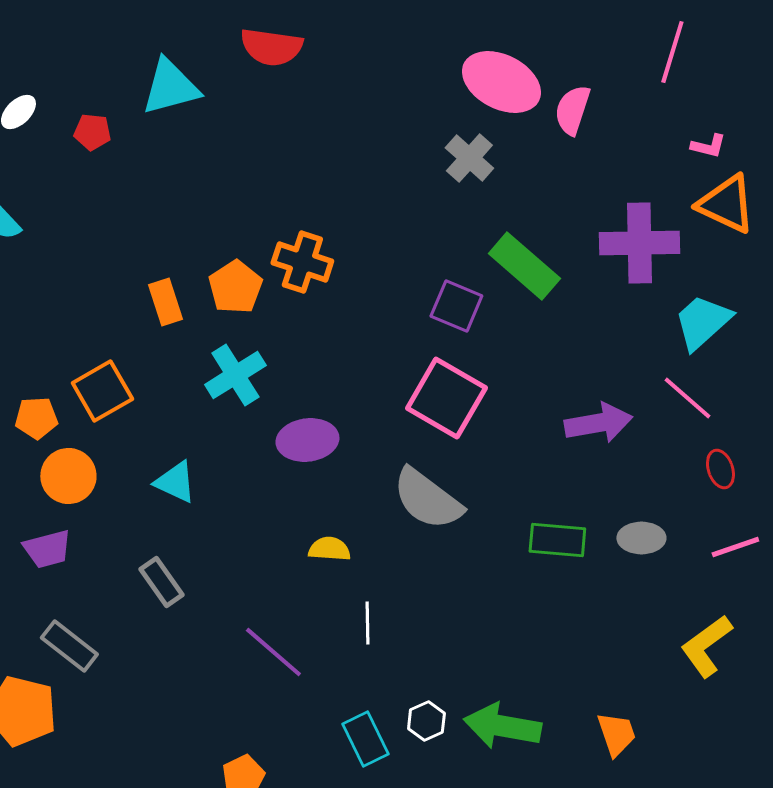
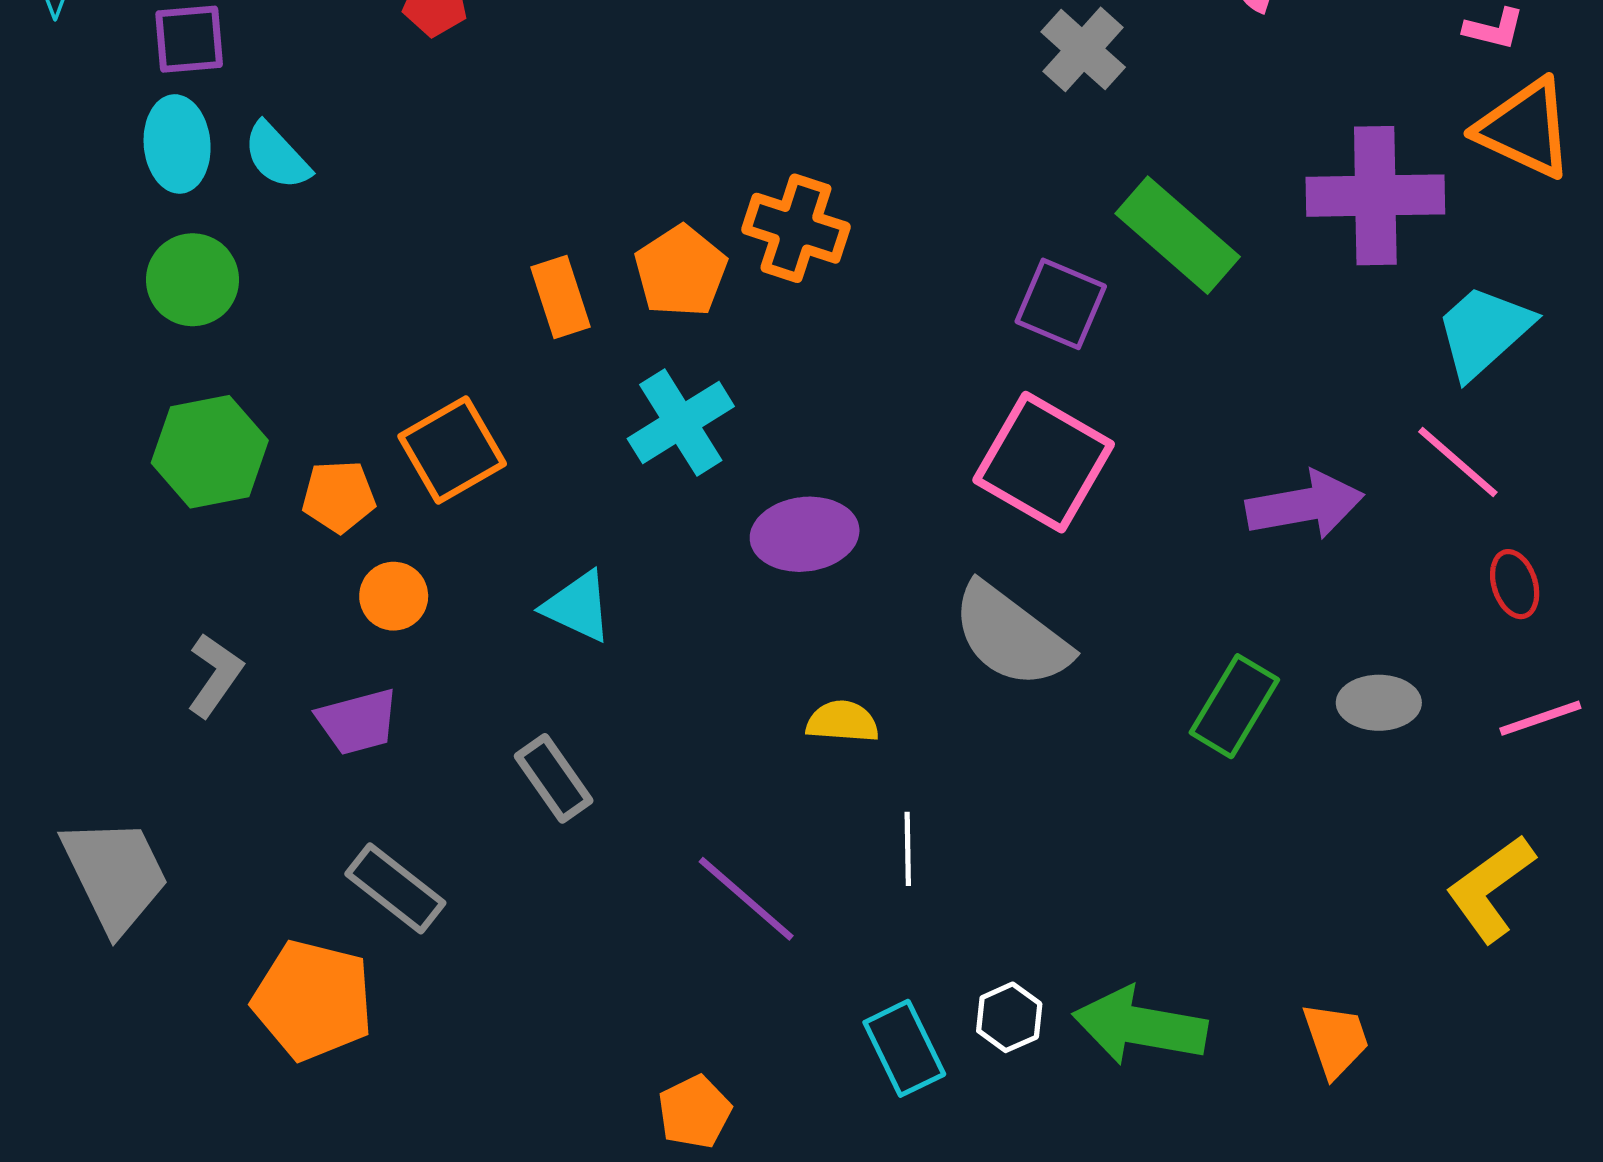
orange circle: (68, 476) -> (394, 596), size x0.7
green rectangle: (557, 540) -> (1234, 706), turned -64

